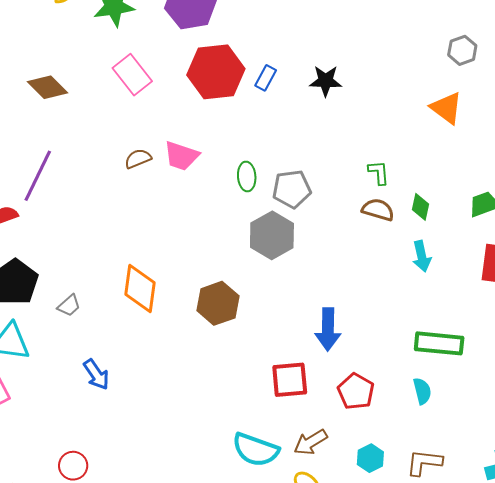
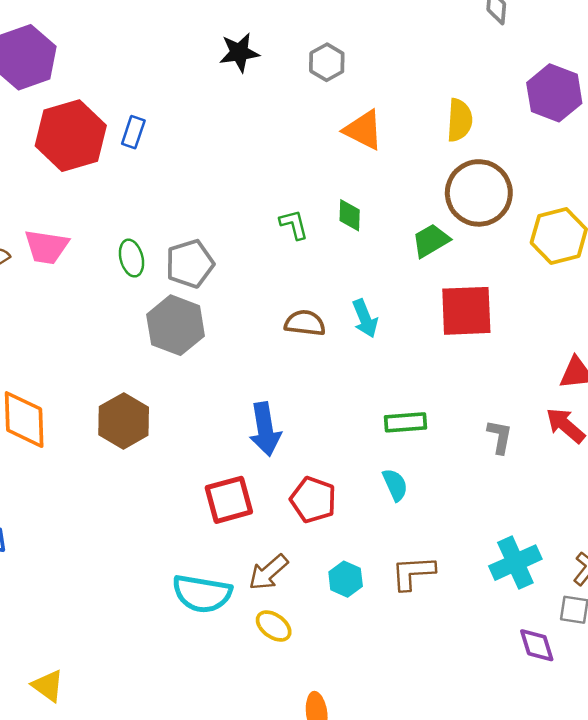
gray hexagon: (462, 50) -> (327, 62), moved
black star: (326, 81) -> (239, 52), moved
green diamond: (421, 207) -> (350, 215), moved
brown semicircle: (378, 210) -> (305, 323), moved
green rectangle: (439, 343) -> (406, 422), size x0.7

